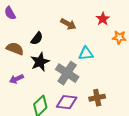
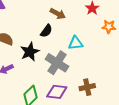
black semicircle: (37, 38) -> (46, 31), moved

